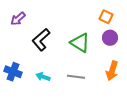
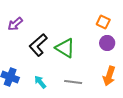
green triangle: (80, 43) -> (65, 48), moved
cyan arrow: (43, 77) -> (40, 82), turned 32

